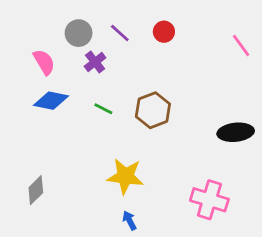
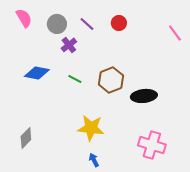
pink semicircle: (44, 62) -> (24, 18), moved
black ellipse: (236, 132) -> (144, 96), moved

